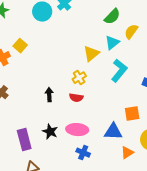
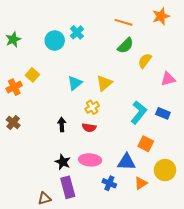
cyan triangle: (112, 43) -> (75, 83), moved
cyan L-shape: (119, 71) -> (139, 112), moved
orange square: (132, 114) -> (146, 144), turned 35
purple rectangle: (24, 140) -> (68, 187), moved
blue cross: (83, 153) -> (109, 183), moved

